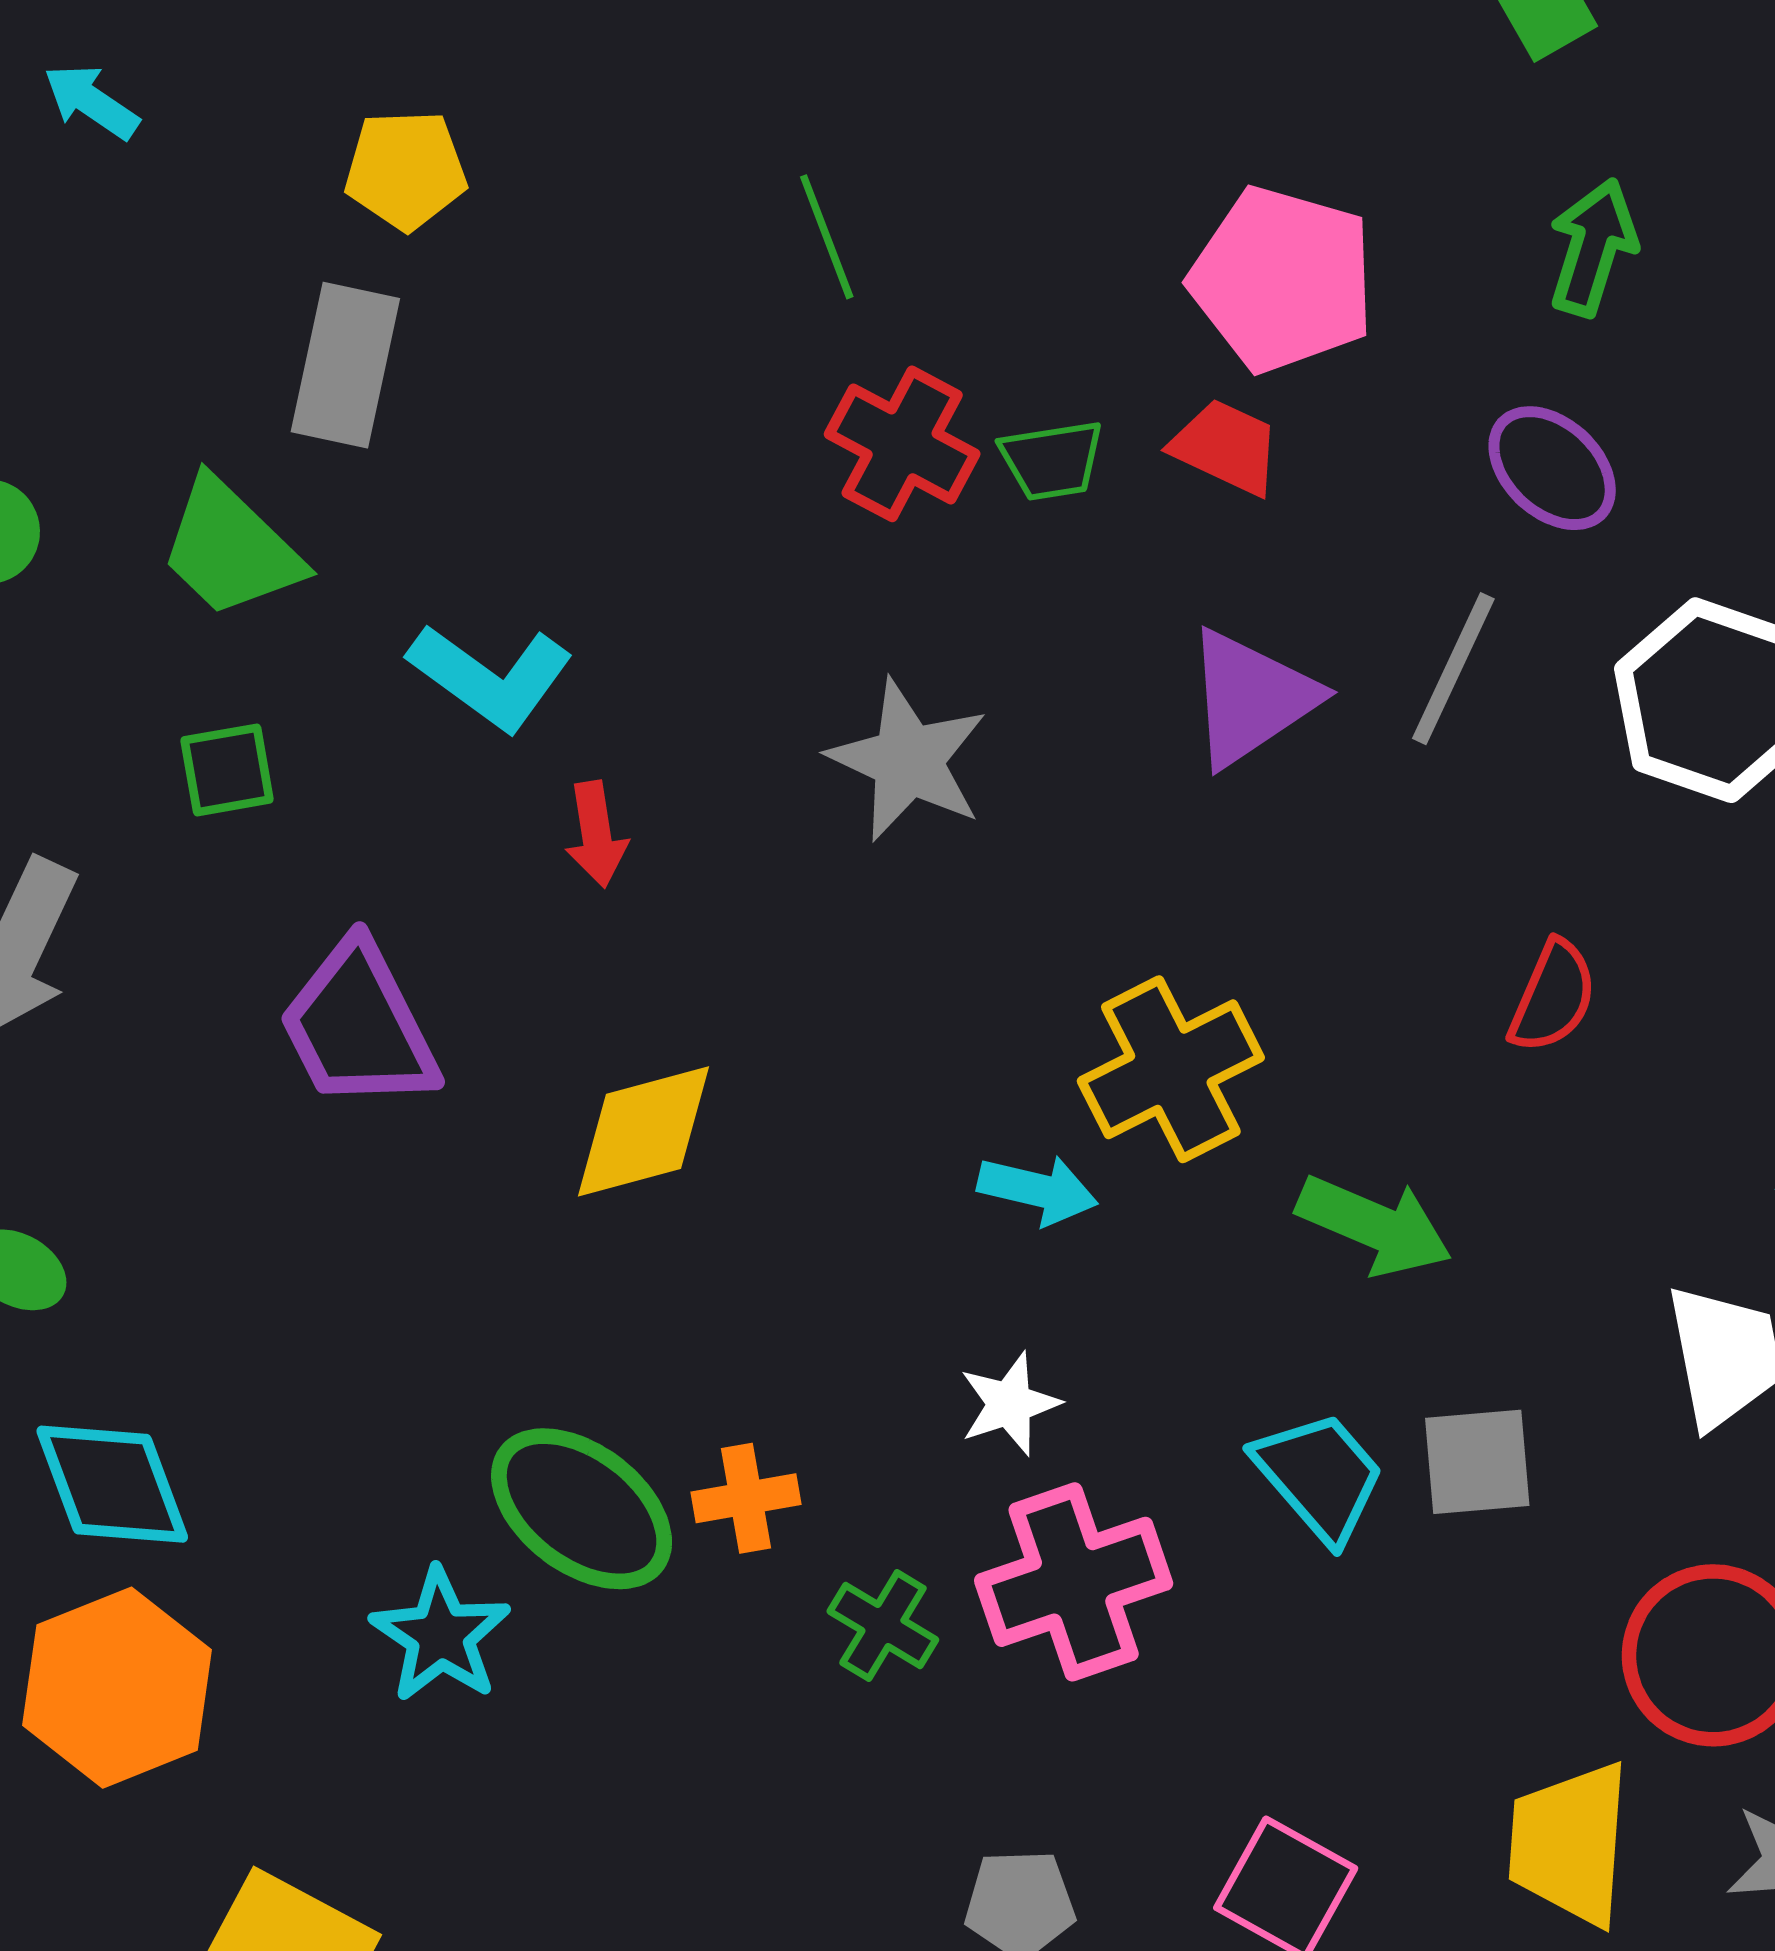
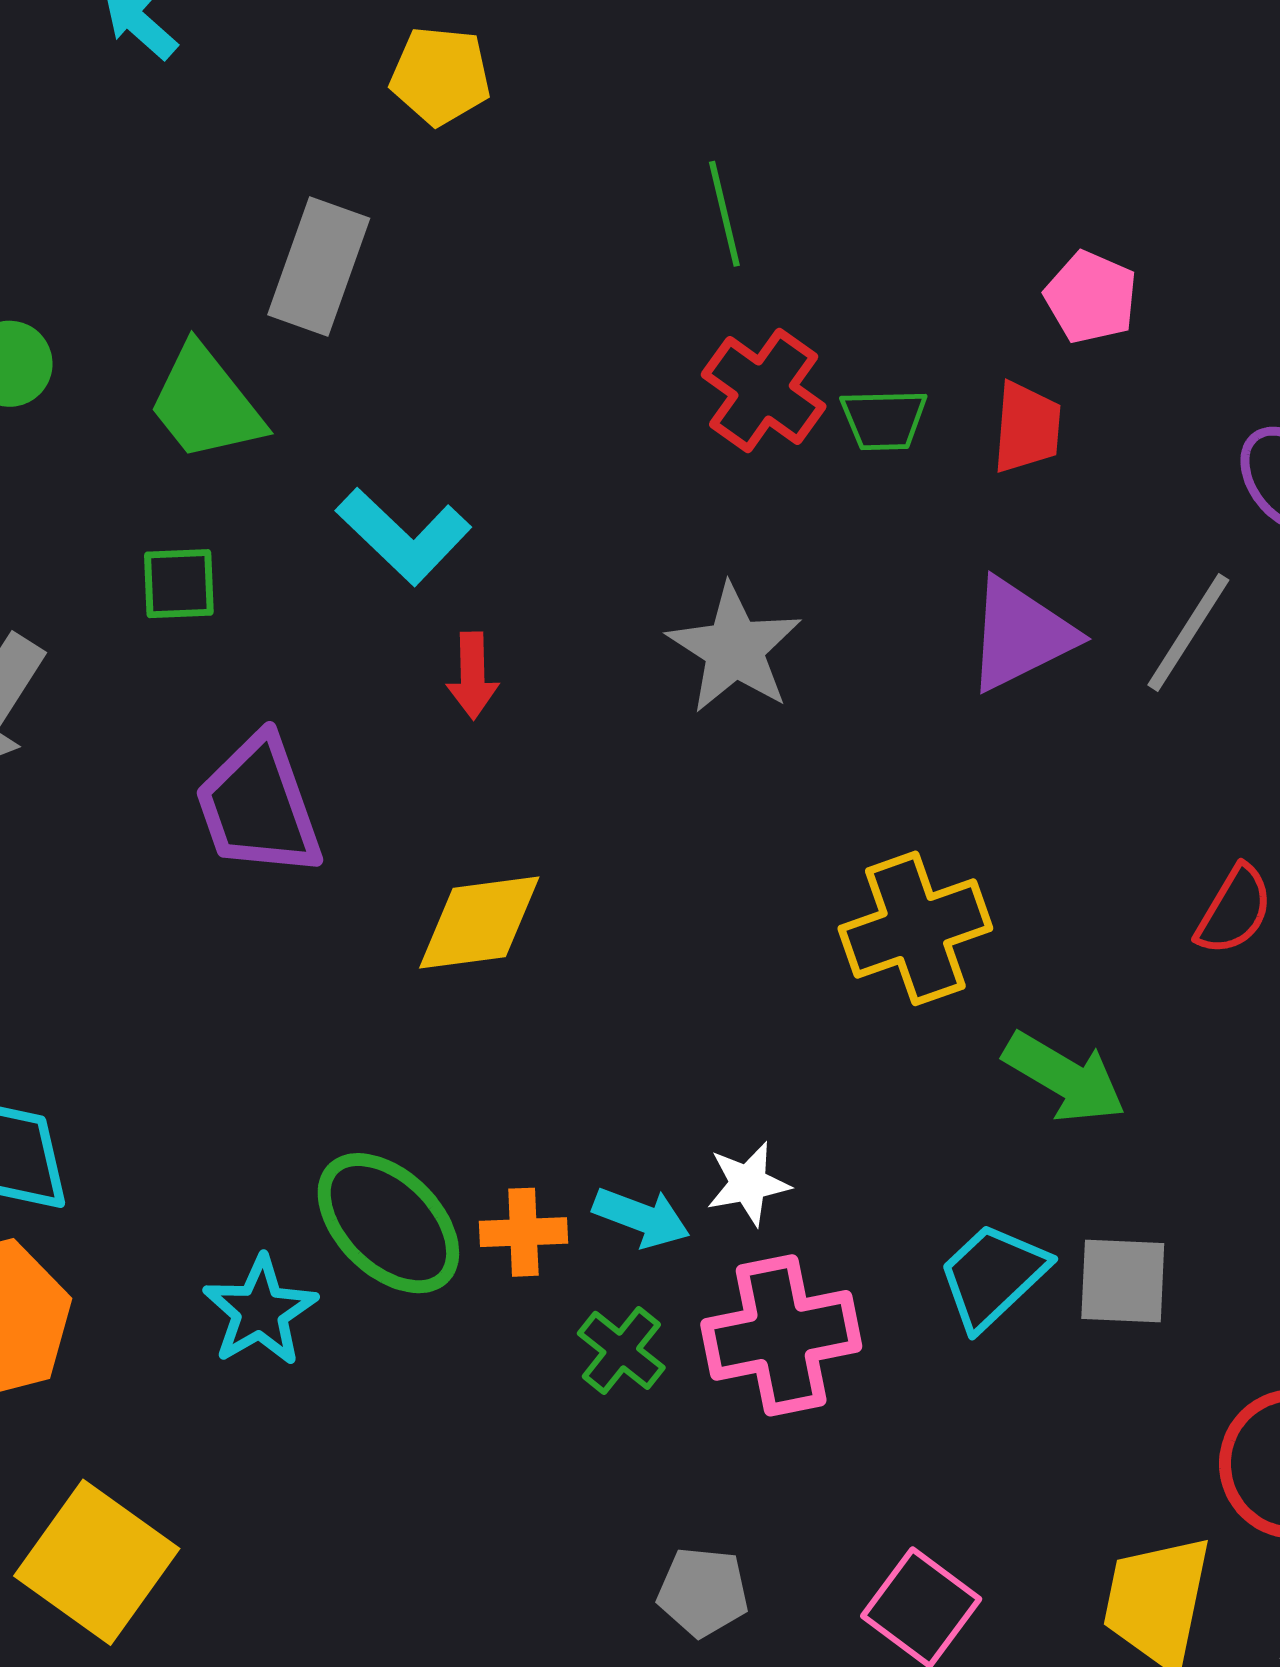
yellow pentagon: (406, 170) -> (440, 76), moved
pink pentagon: (1282, 279) -> (1091, 297), size x0.6
red trapezoid: (1226, 447) -> (1027, 428), turned 62
cyan arrow: (1038, 1190) -> (641, 1217), moved
cyan trapezoid: (1320, 1476) -> (993, 1276), turned -100

